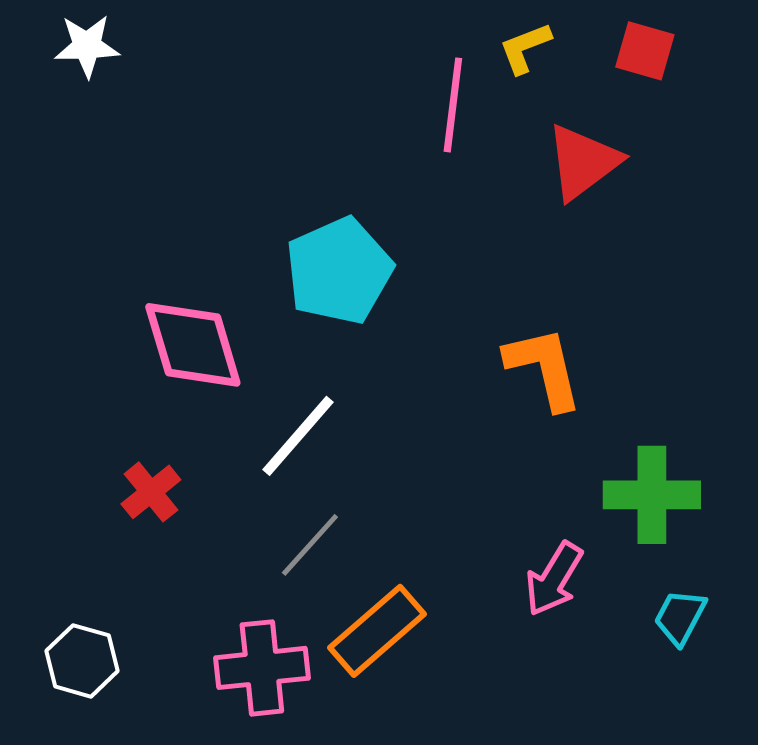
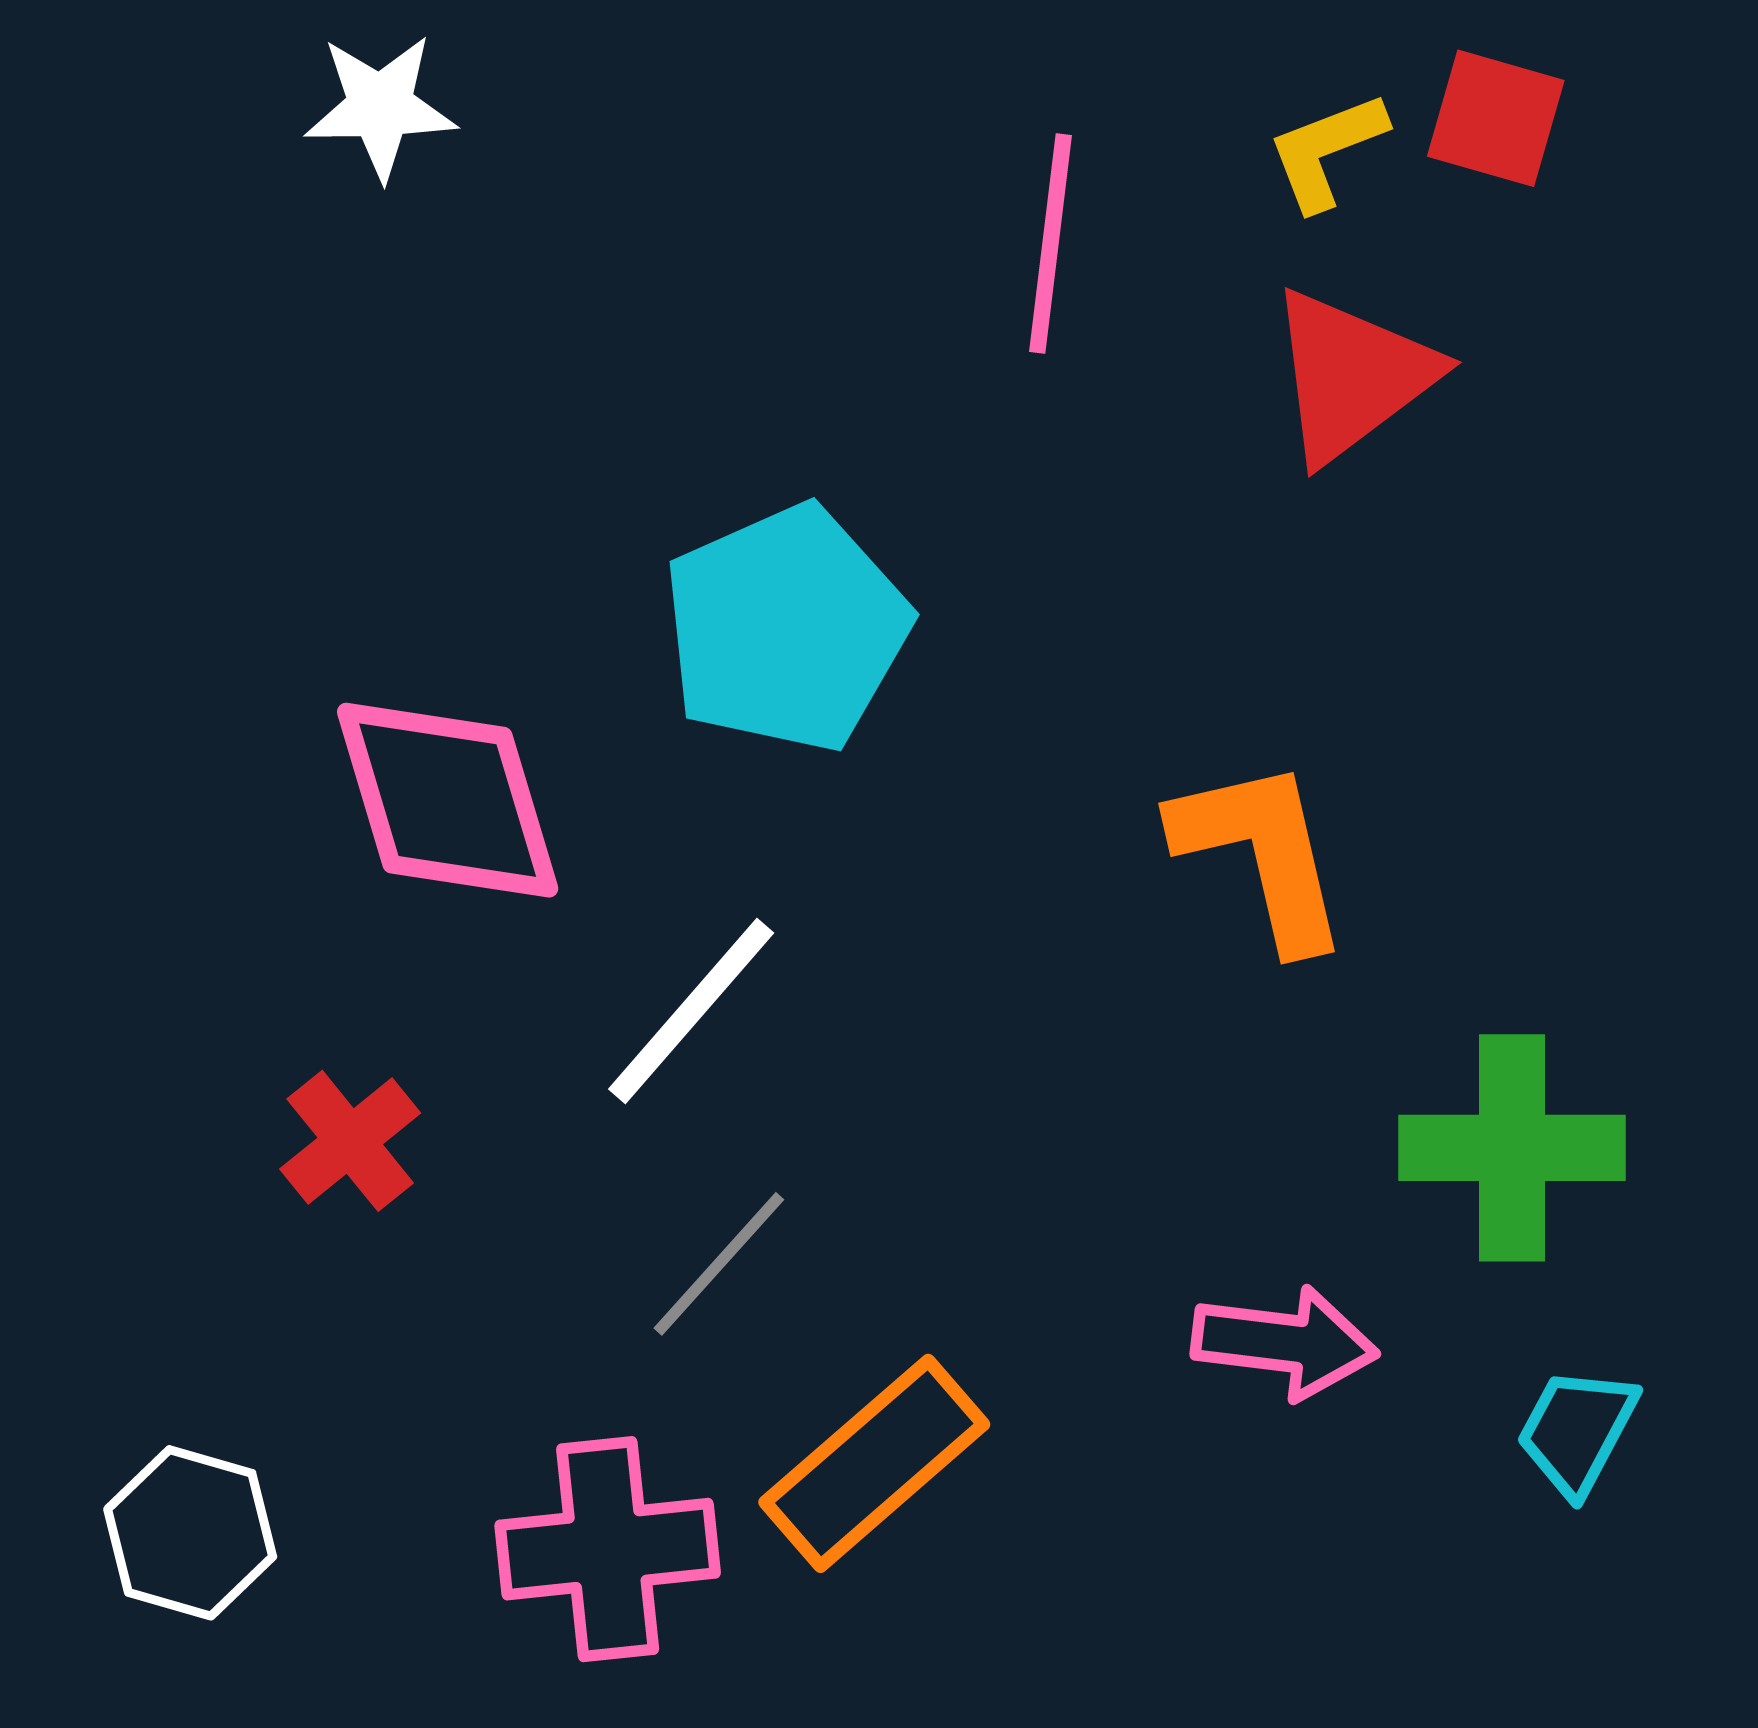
white star: (87, 46) -> (380, 107), moved
yellow L-shape: (525, 48) -> (1326, 151), moved
pink arrow: (554, 579) -> (1285, 1343), turned -114

